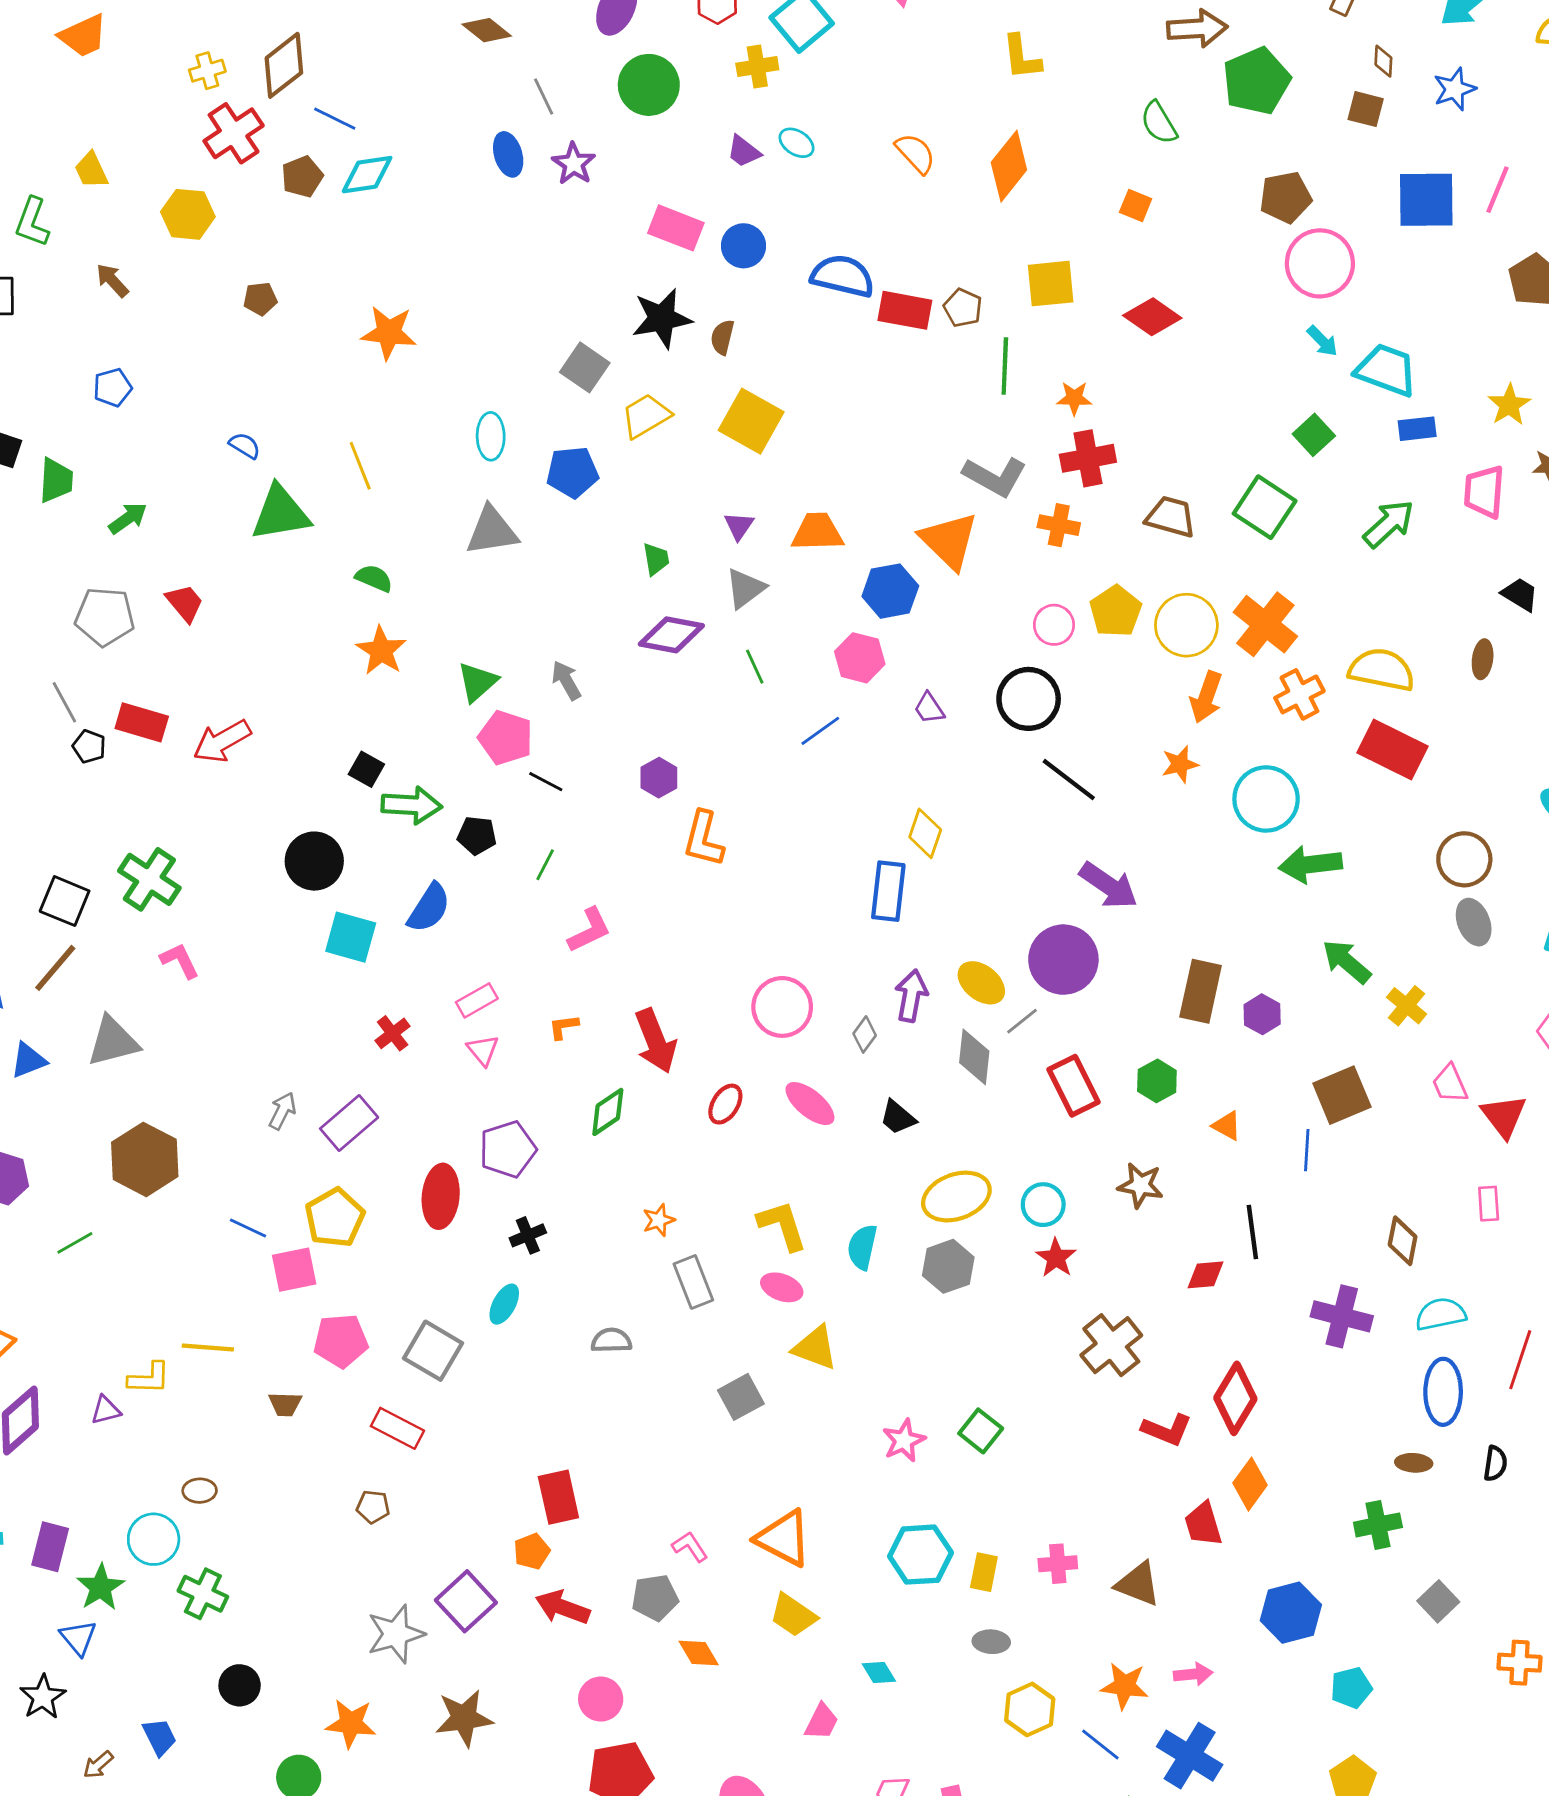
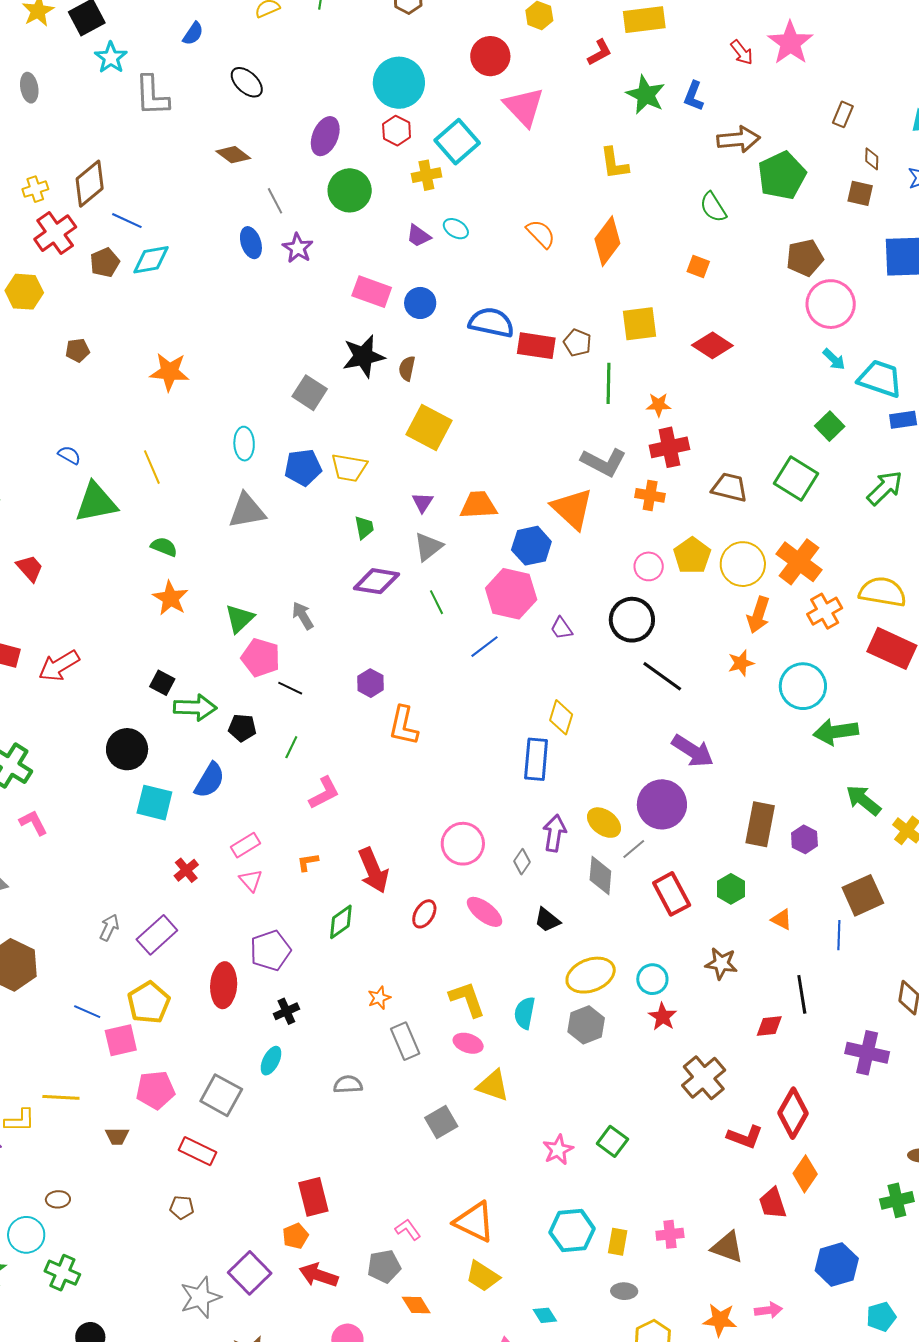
yellow trapezoid: (646, 416) -> (349, 468), moved, turned -138
pink hexagon: (860, 658) -> (511, 594), size x1.4

